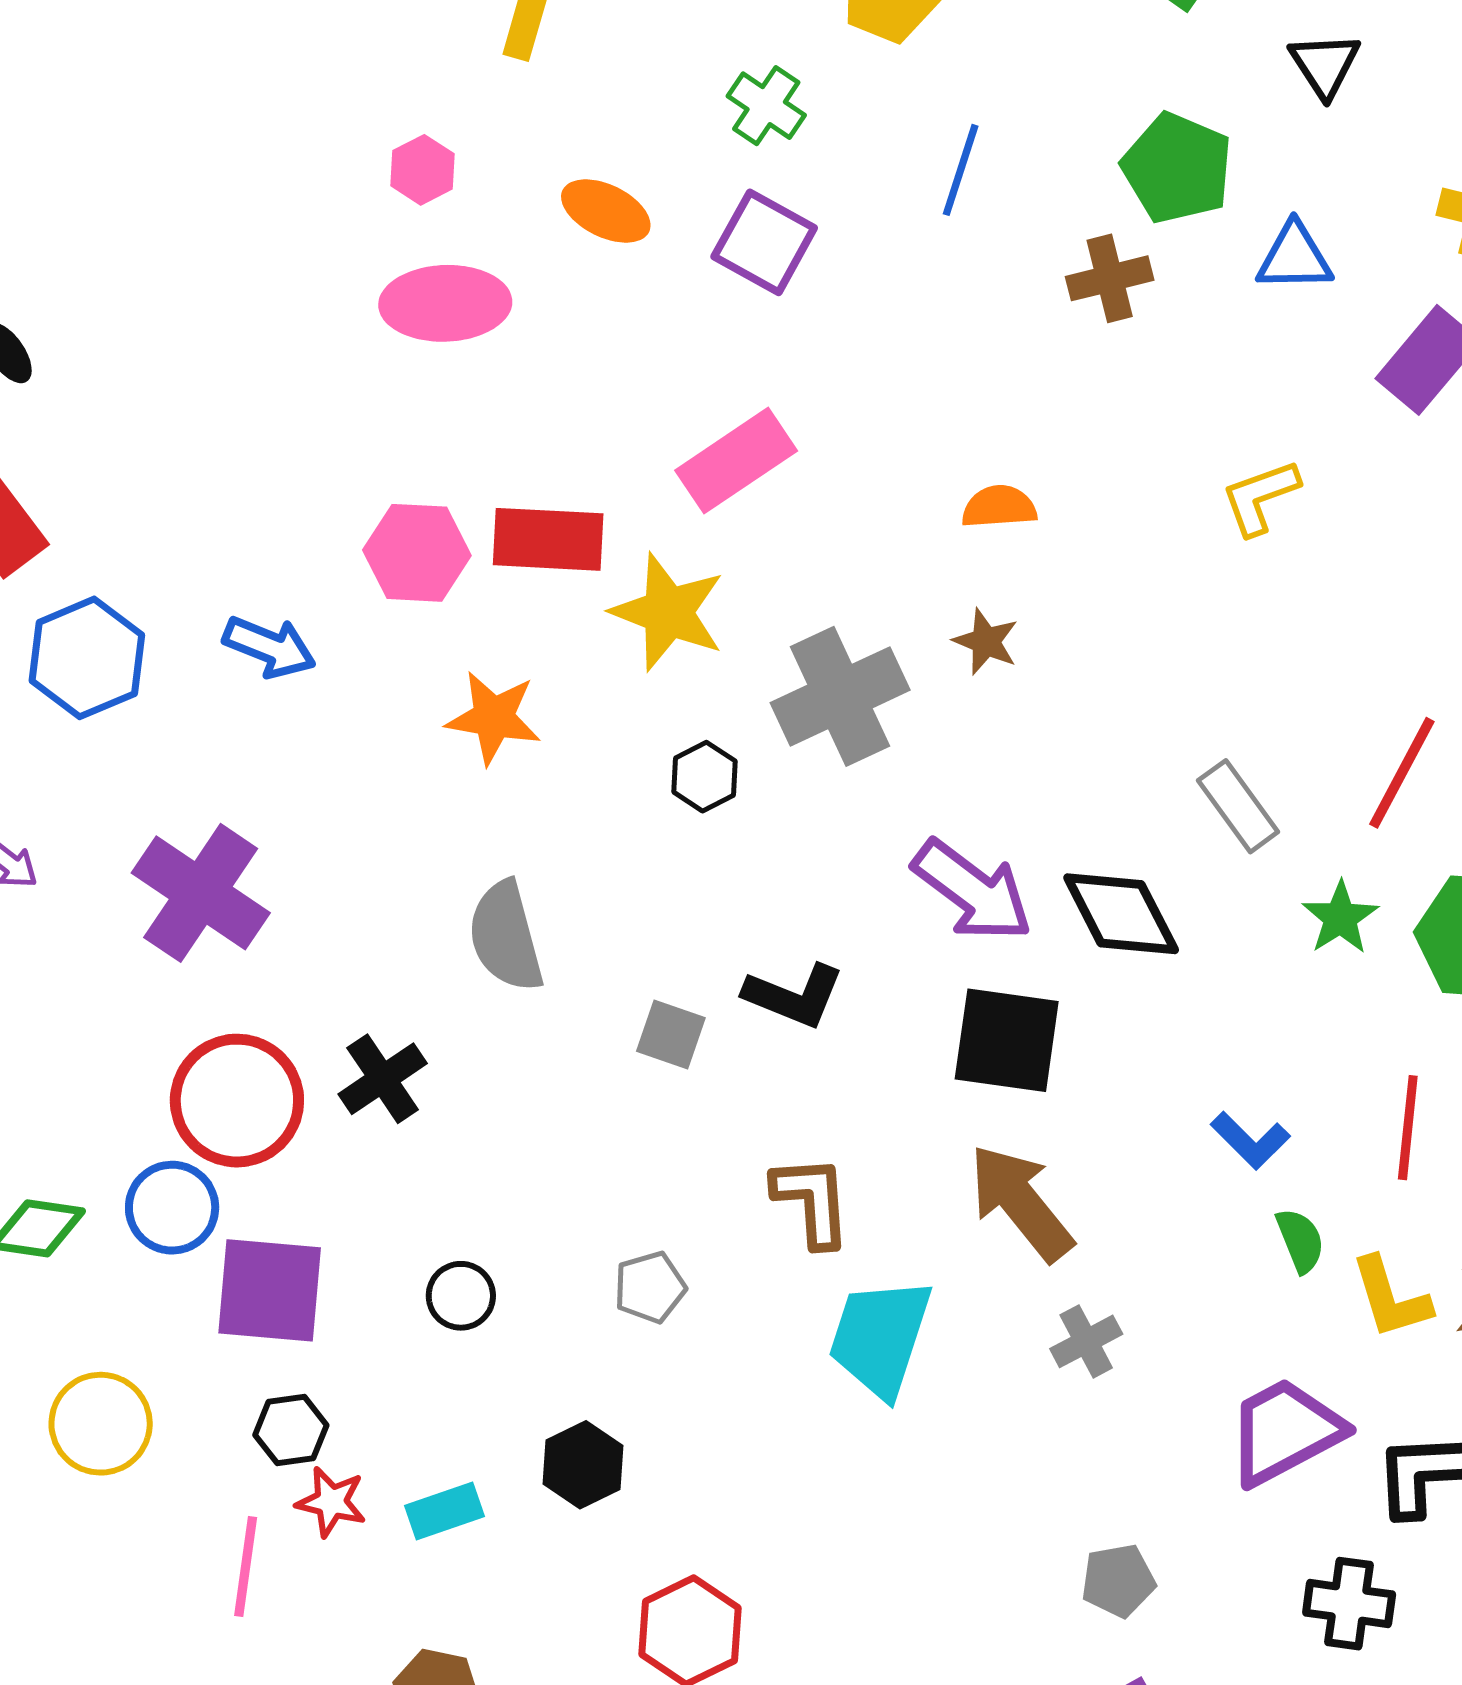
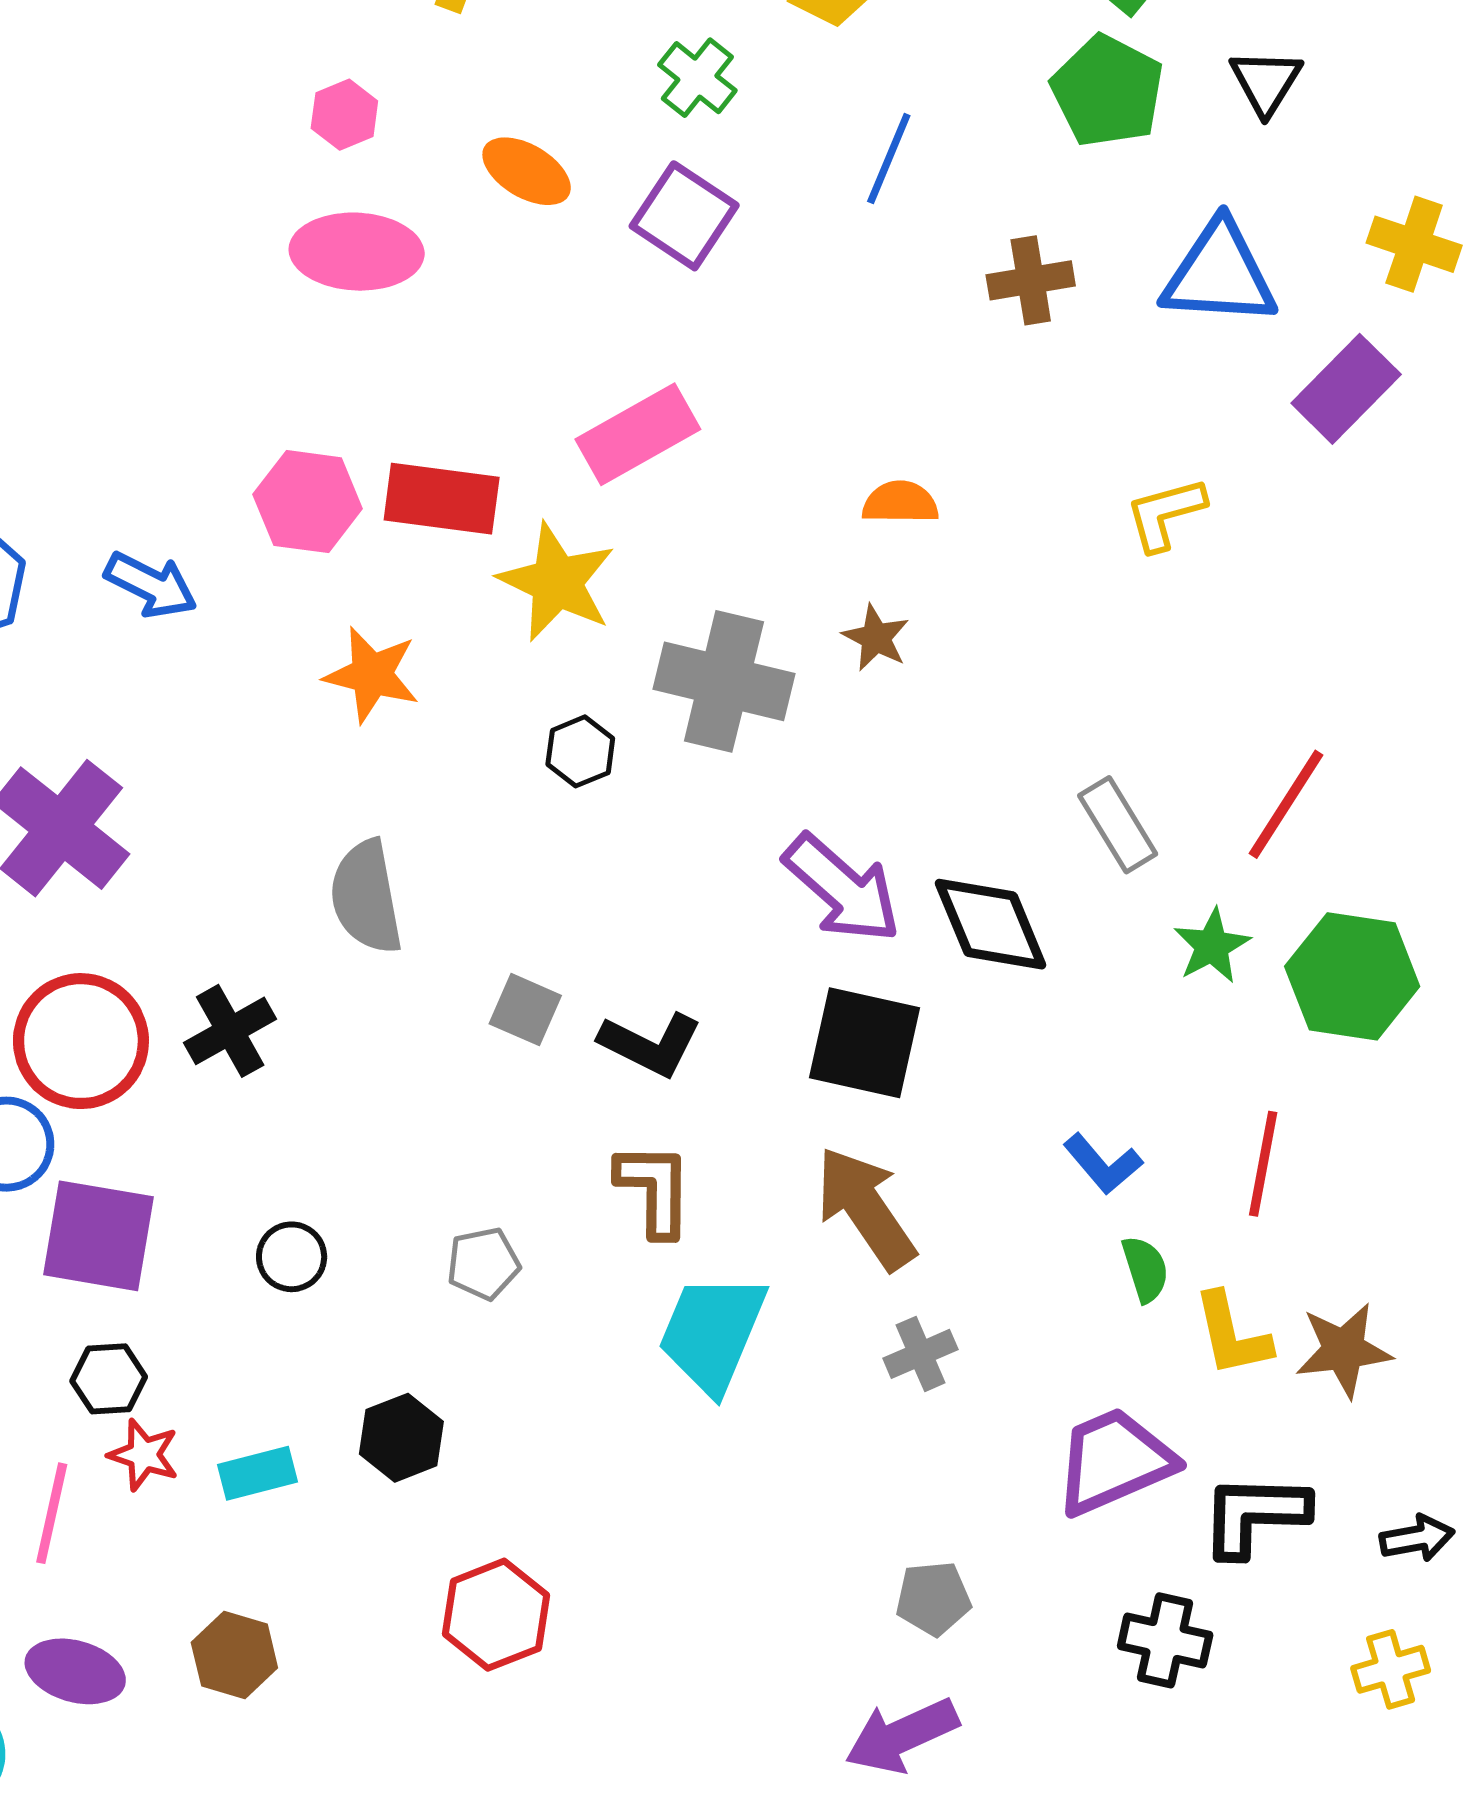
green pentagon: (1177, 168) -> (1108, 91), moved
blue triangle: (1294, 257) -> (1219, 274), size x1.5
gray cross: (840, 696) -> (724, 681), turned 34
black L-shape: (794, 996) -> (650, 1044), moved

